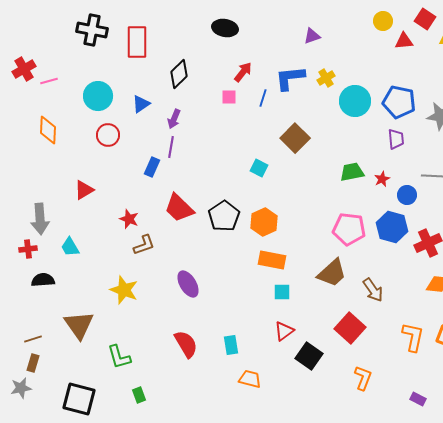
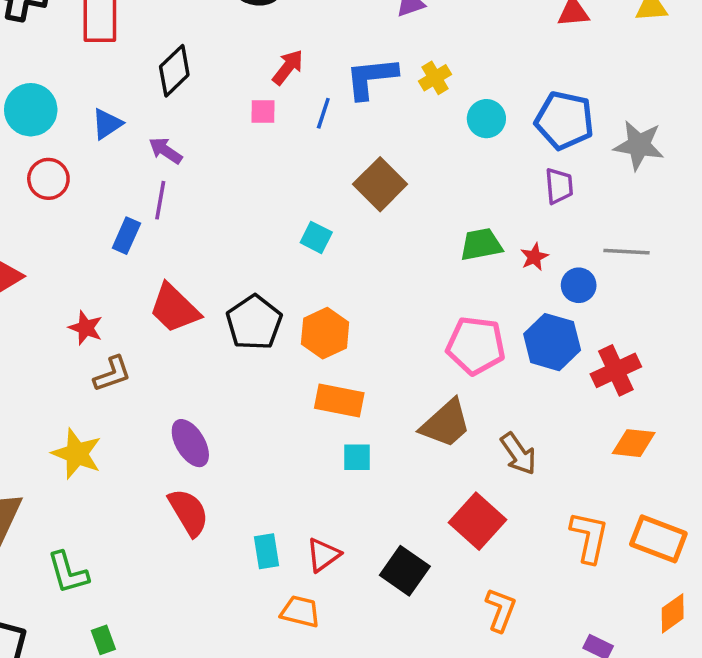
cyan circle: (355, 101) -> (486, 119), size x0.7
purple arrow: (174, 119) -> (165, 151), turned 102
red triangle: (284, 331) -> (323, 555), moved
red semicircle: (186, 344) -> (189, 512), moved

